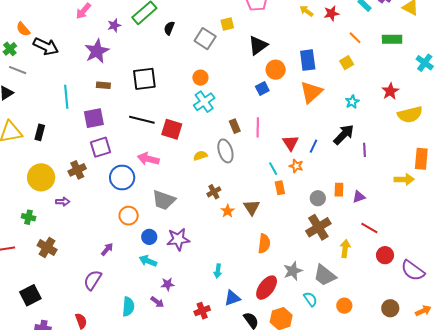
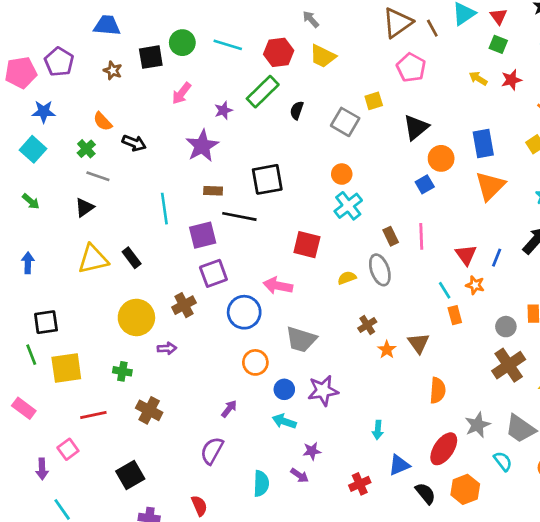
black arrow: (46, 46) -> (134, 143), size x0.7
black line: (142, 120) -> (239, 216), moved
black rectangle: (40, 132) -> (132, 258), turned -49

